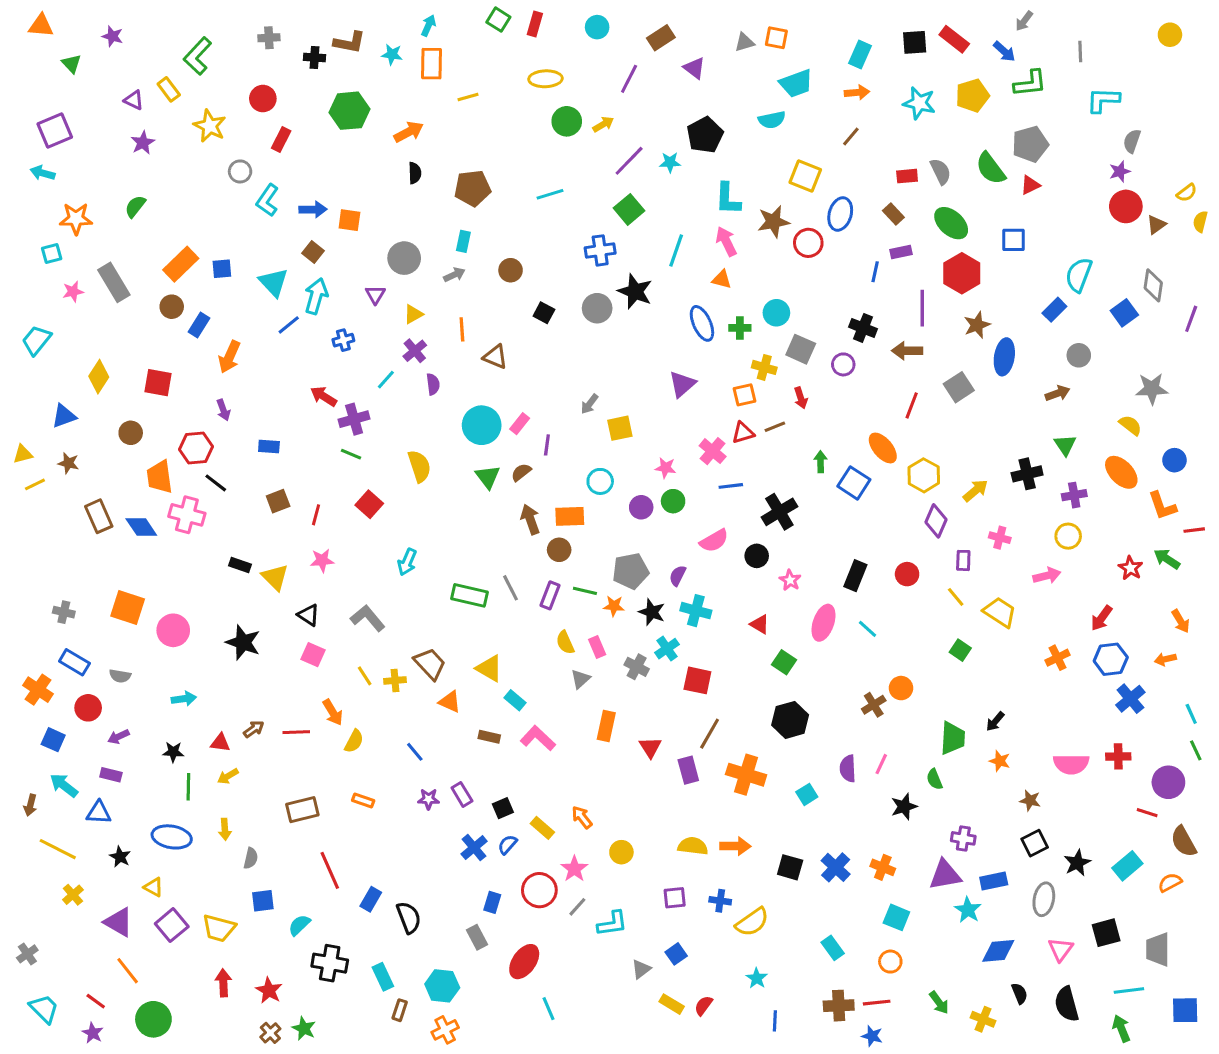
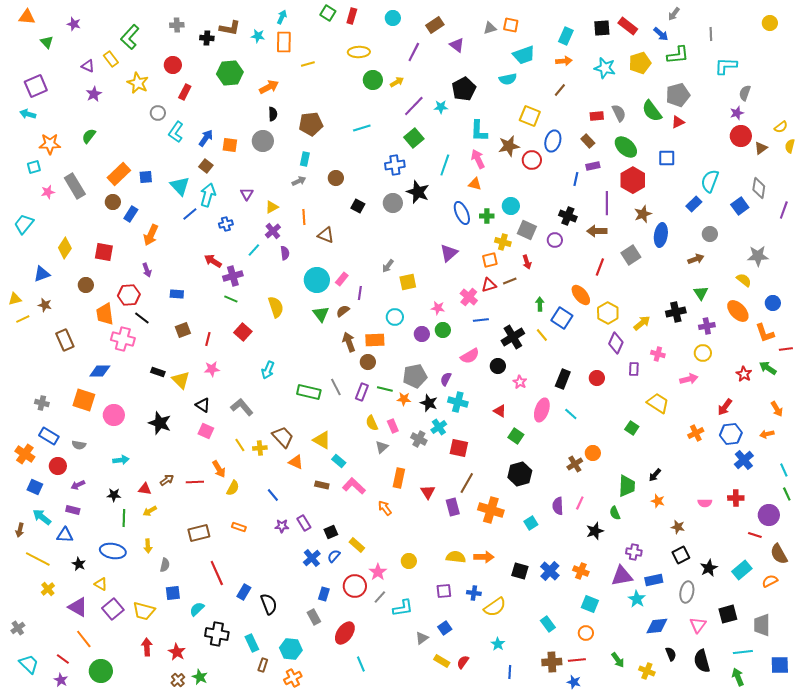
blue arrow: (313, 209) -> (206, 138), turned -54
gray circle: (404, 258) -> (263, 141), moved
blue diamond: (141, 527) -> (100, 371), moved, turned -55
yellow line: (956, 597) -> (542, 335), moved
pink semicircle: (1071, 764) -> (705, 503), size x0.6
orange arrow: (582, 817) -> (385, 508), moved

